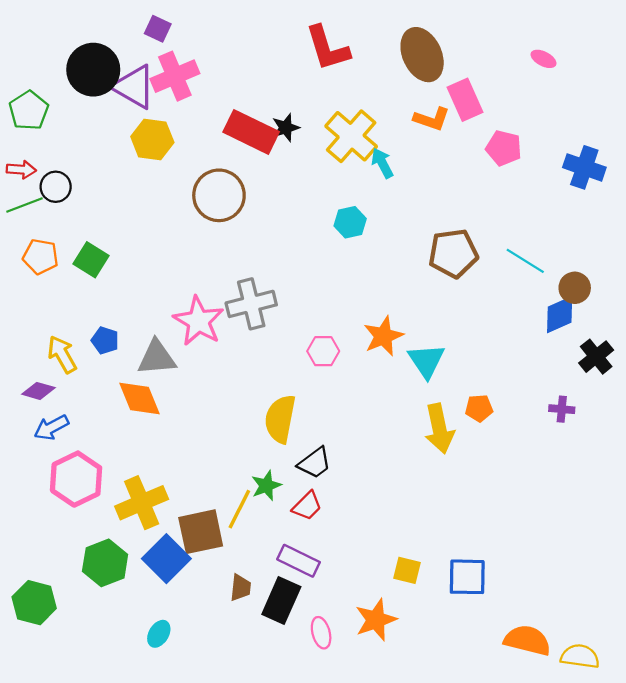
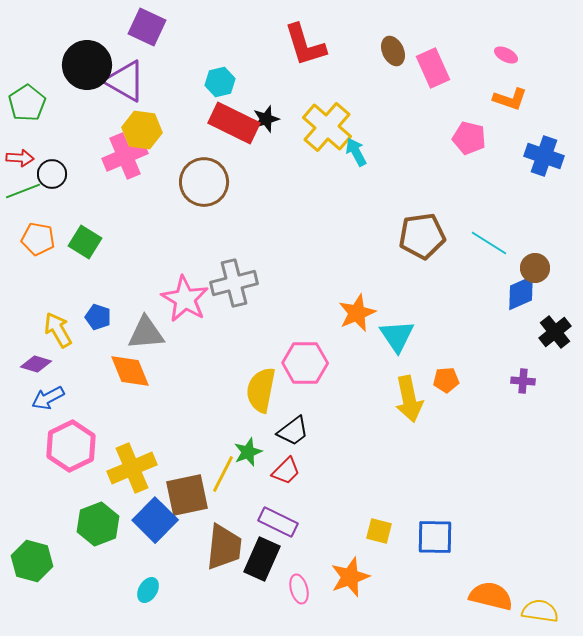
purple square: (158, 29) -> (147, 27), size x1.5
brown ellipse: (422, 55) -> (393, 51), size x0.6
pink cross: (175, 76) -> (125, 156), moved
pink rectangle: (465, 100) -> (433, 68), moved
orange L-shape: (432, 119) -> (510, 99), moved
cyan hexagon: (350, 222) -> (220, 82), moved
pink hexagon: (323, 351) -> (305, 363), moved, size x1.5
brown trapezoid: (240, 588) -> (224, 547), size x1.8

